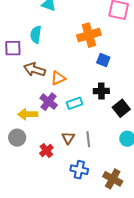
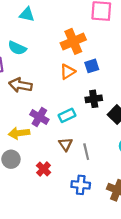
cyan semicircle: (36, 35) -> (17, 48), turned -66
blue square: (103, 60) -> (92, 66), turned -32
orange triangle: (58, 78) -> (68, 72), moved
brown triangle: (68, 138) -> (66, 144), moved

